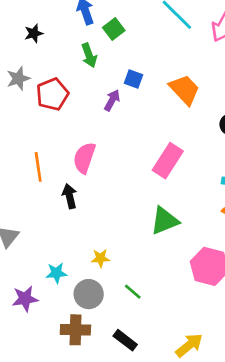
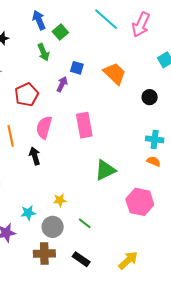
red pentagon: (52, 94) -> (27, 95), moved
pink rectangle: (168, 161) -> (84, 125), moved, turned -40

